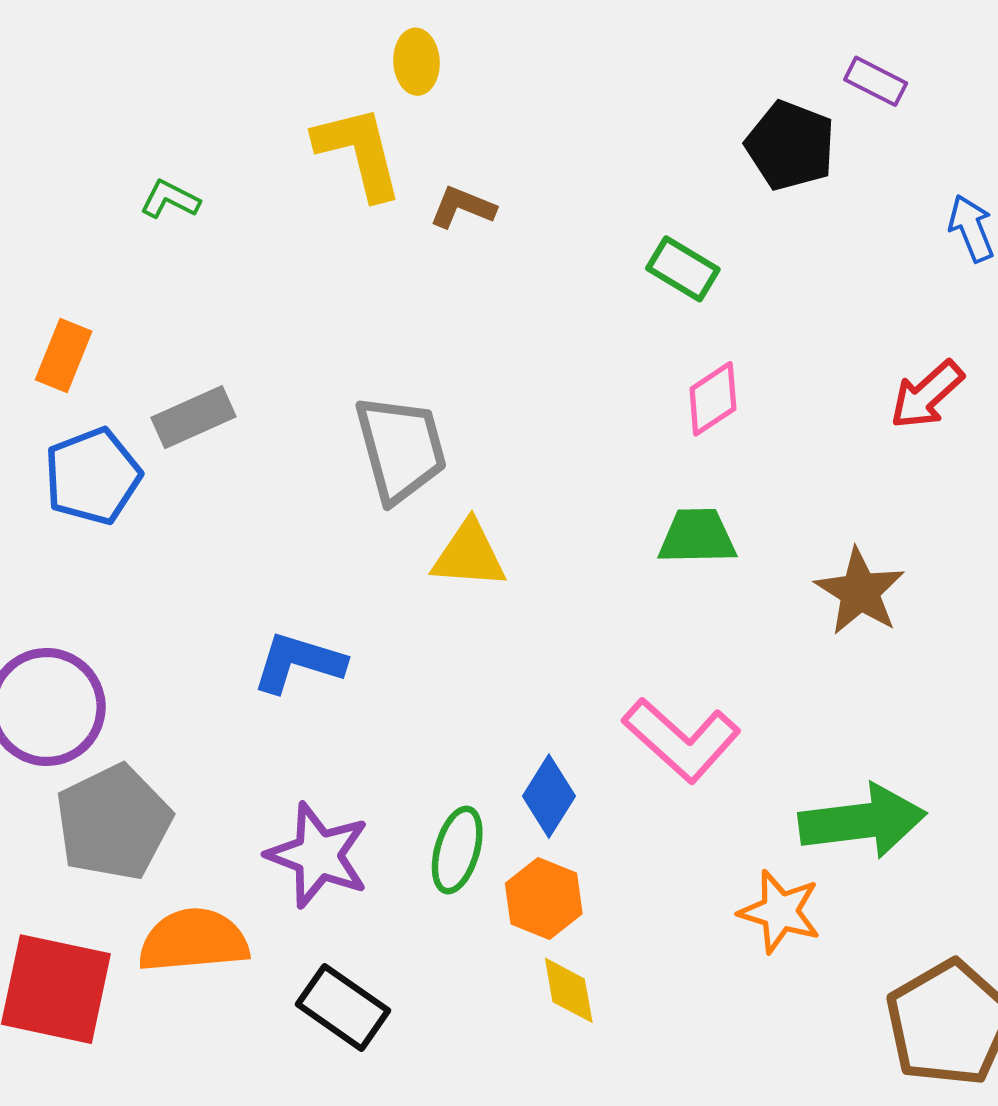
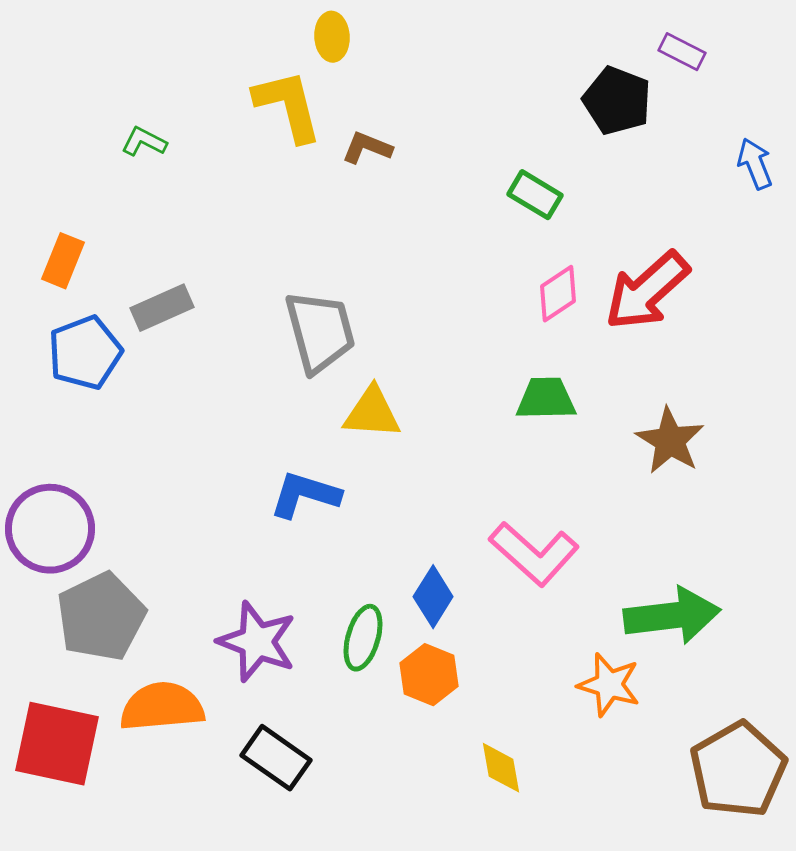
red arrow: (927, 395) -> (647, 291), moved, size x1.5
blue L-shape: (298, 662) -> (305, 495), moved
yellow diamond: (569, 990) -> (501, 768), moved

